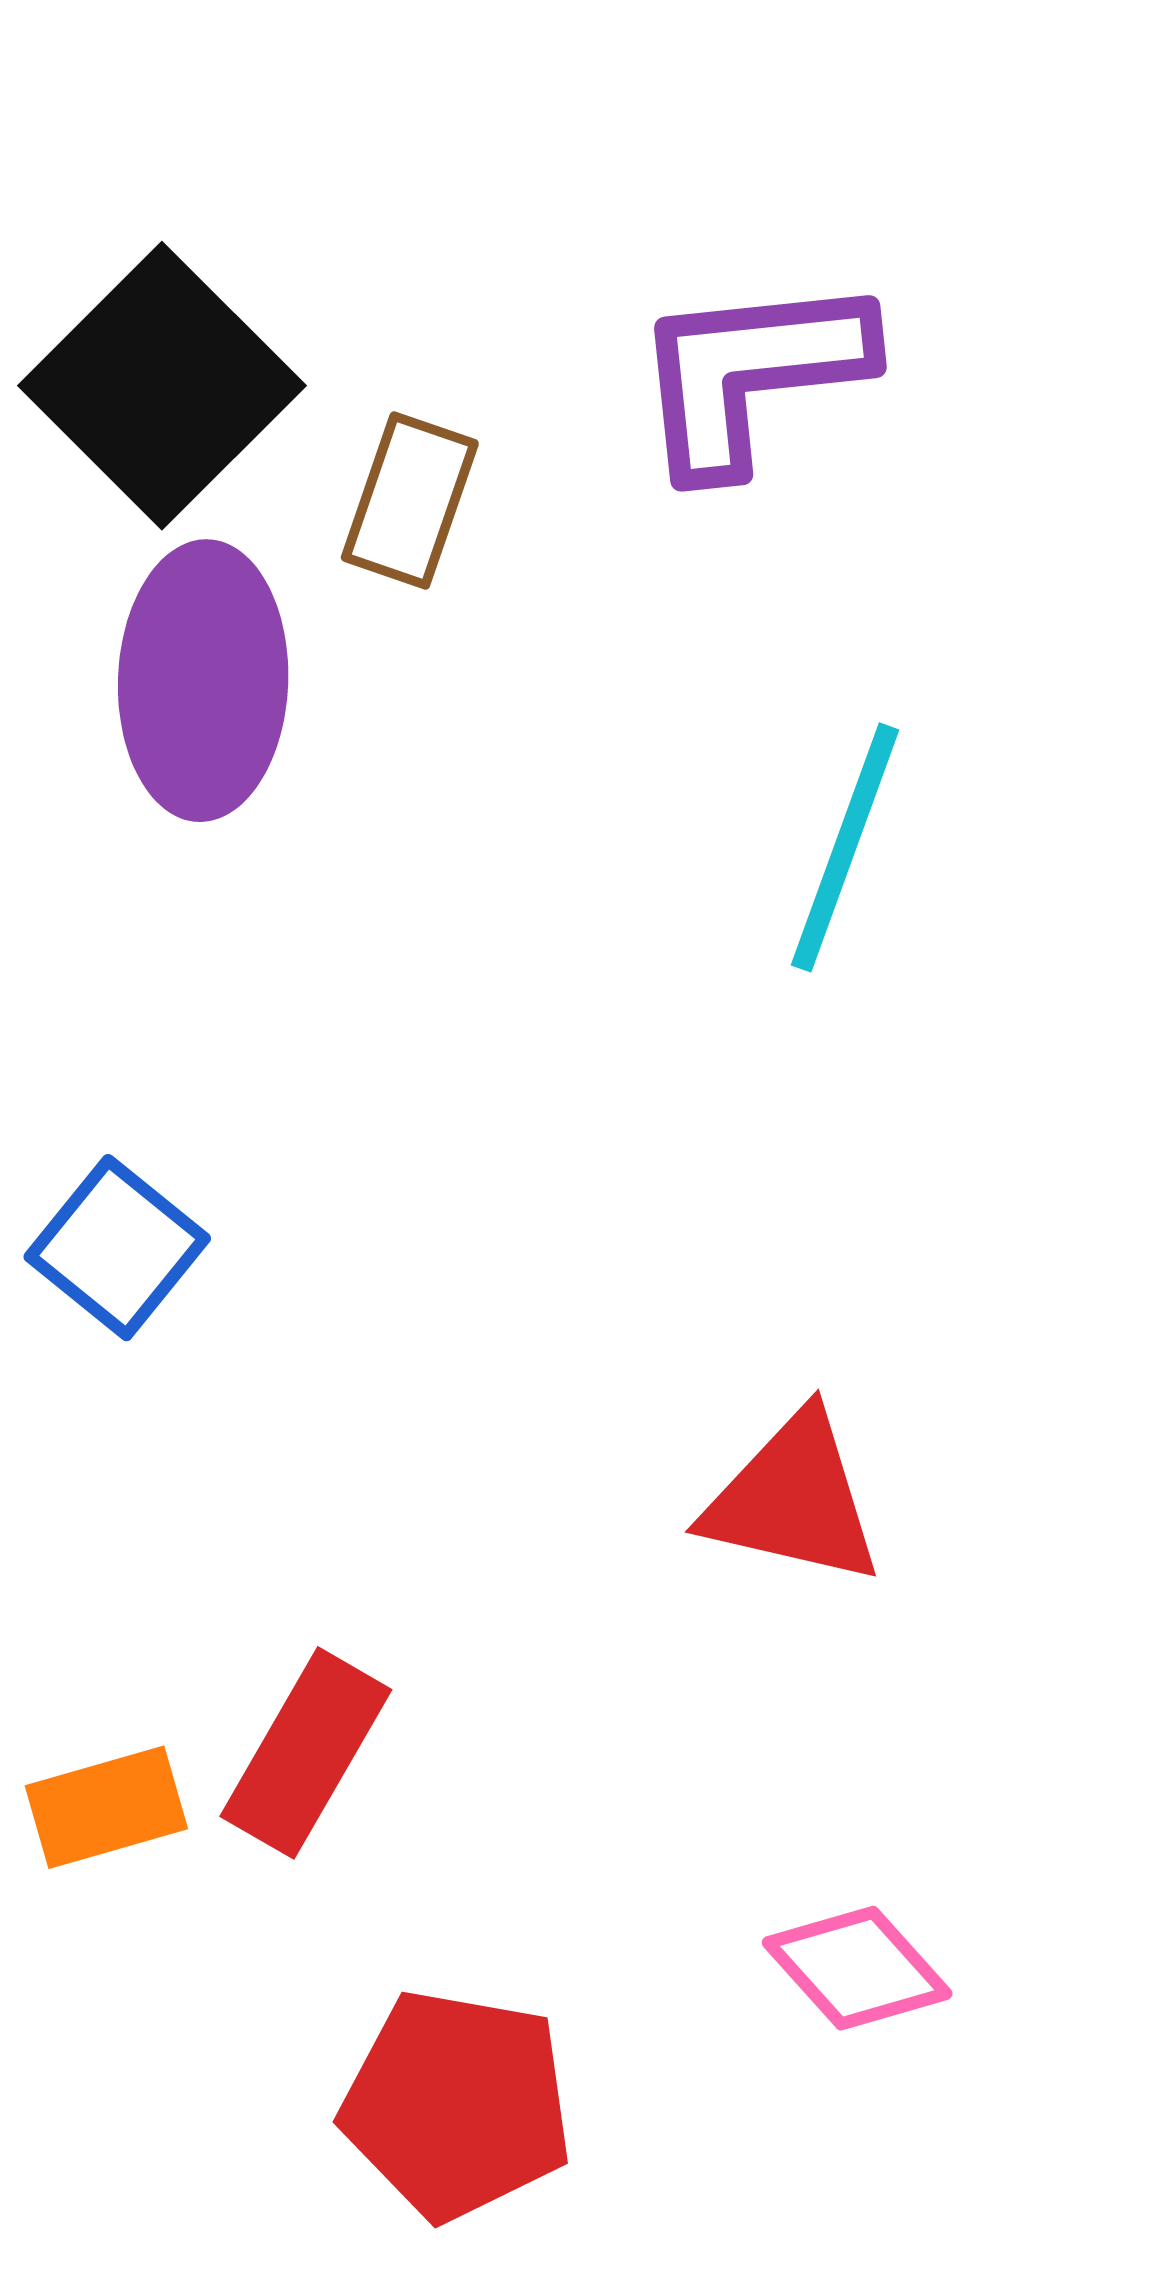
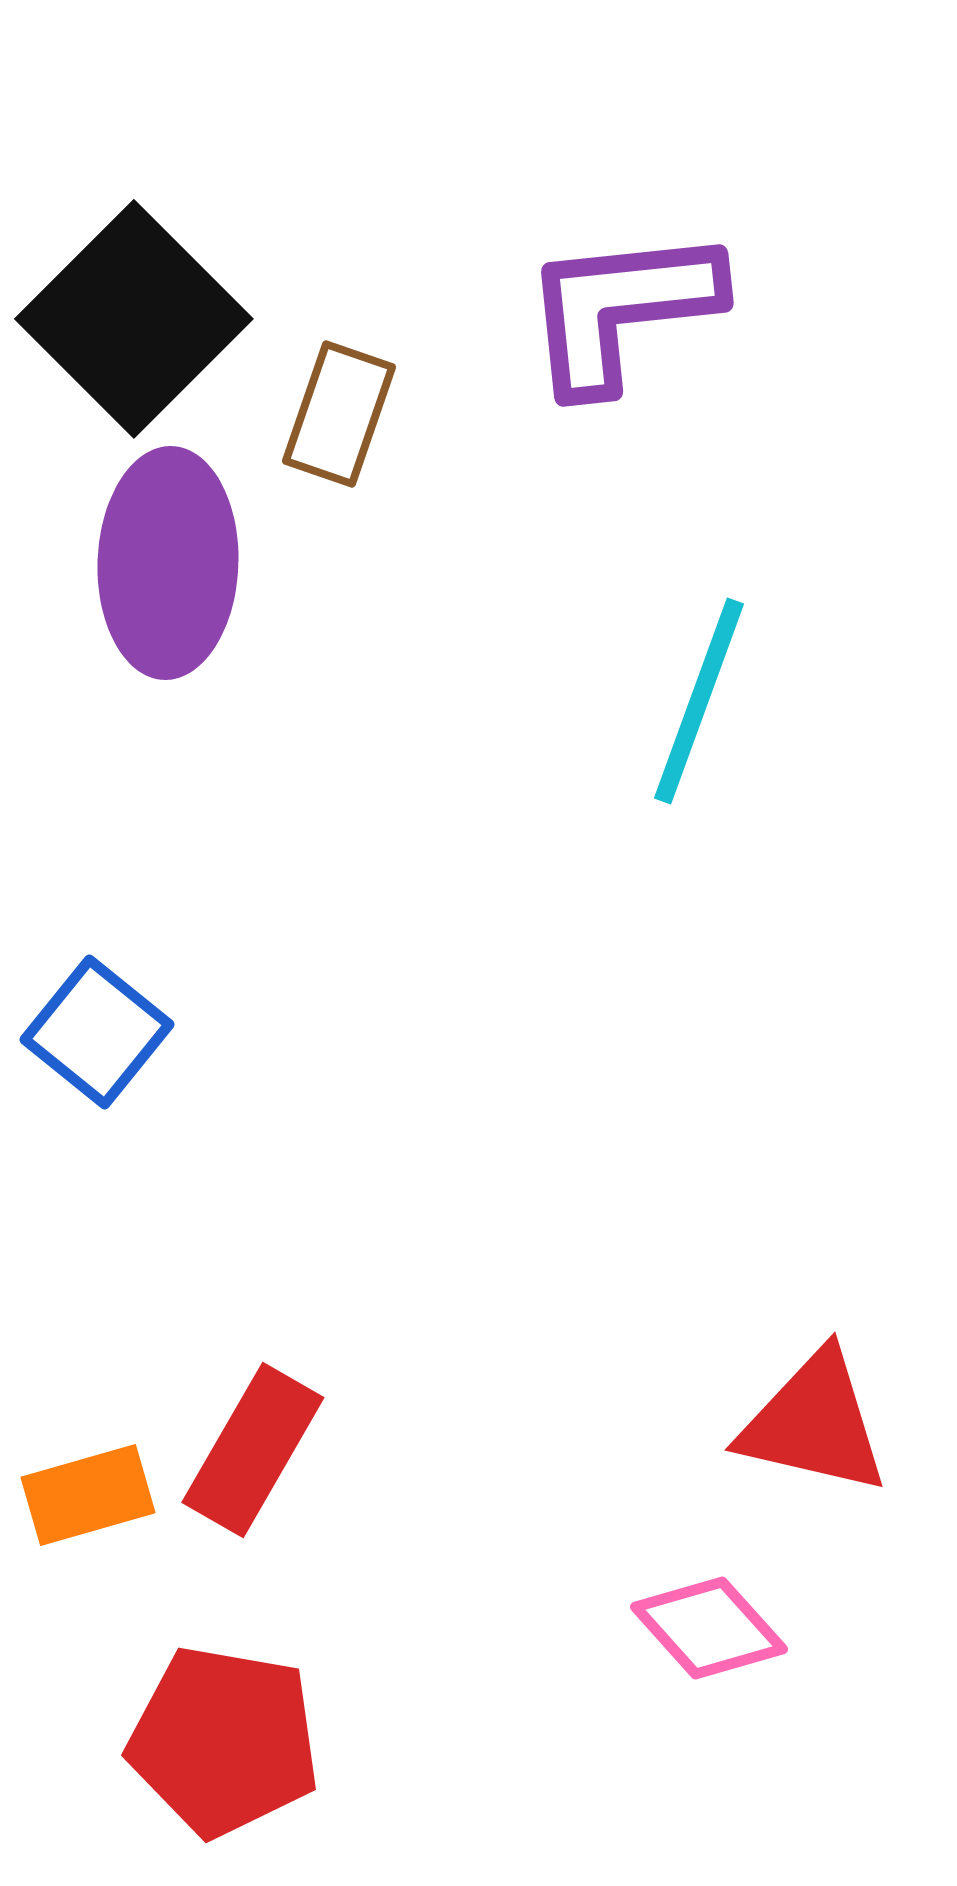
red triangle: (793, 1499) -> (814, 1423), moved
red pentagon: (457, 2105) -> (224, 1741), moved

